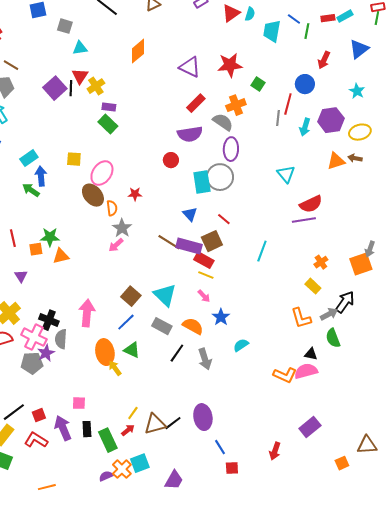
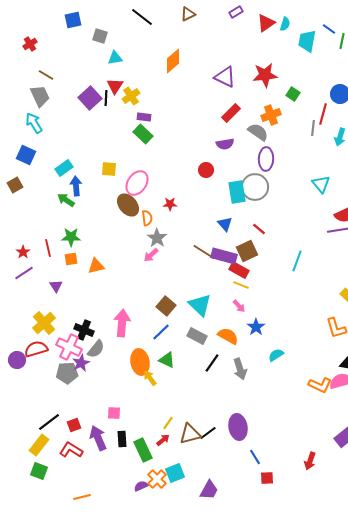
purple semicircle: (190, 134) -> (225, 144), size x0.7
green star: (50, 237) -> (71, 237), moved
gray semicircle: (61, 339) -> (96, 349), turned -144

